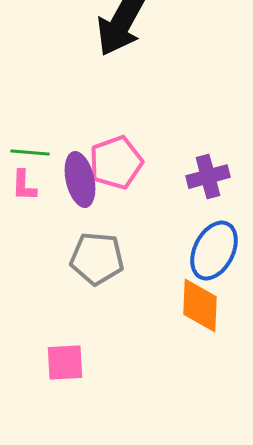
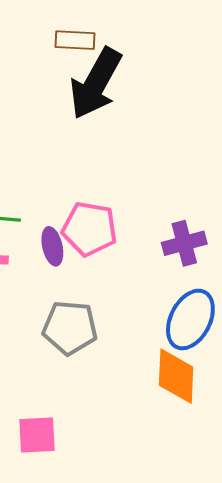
pink pentagon: (116, 163) -> (89, 229), turned 30
purple ellipse: (80, 180) -> (52, 246), size x0.7

